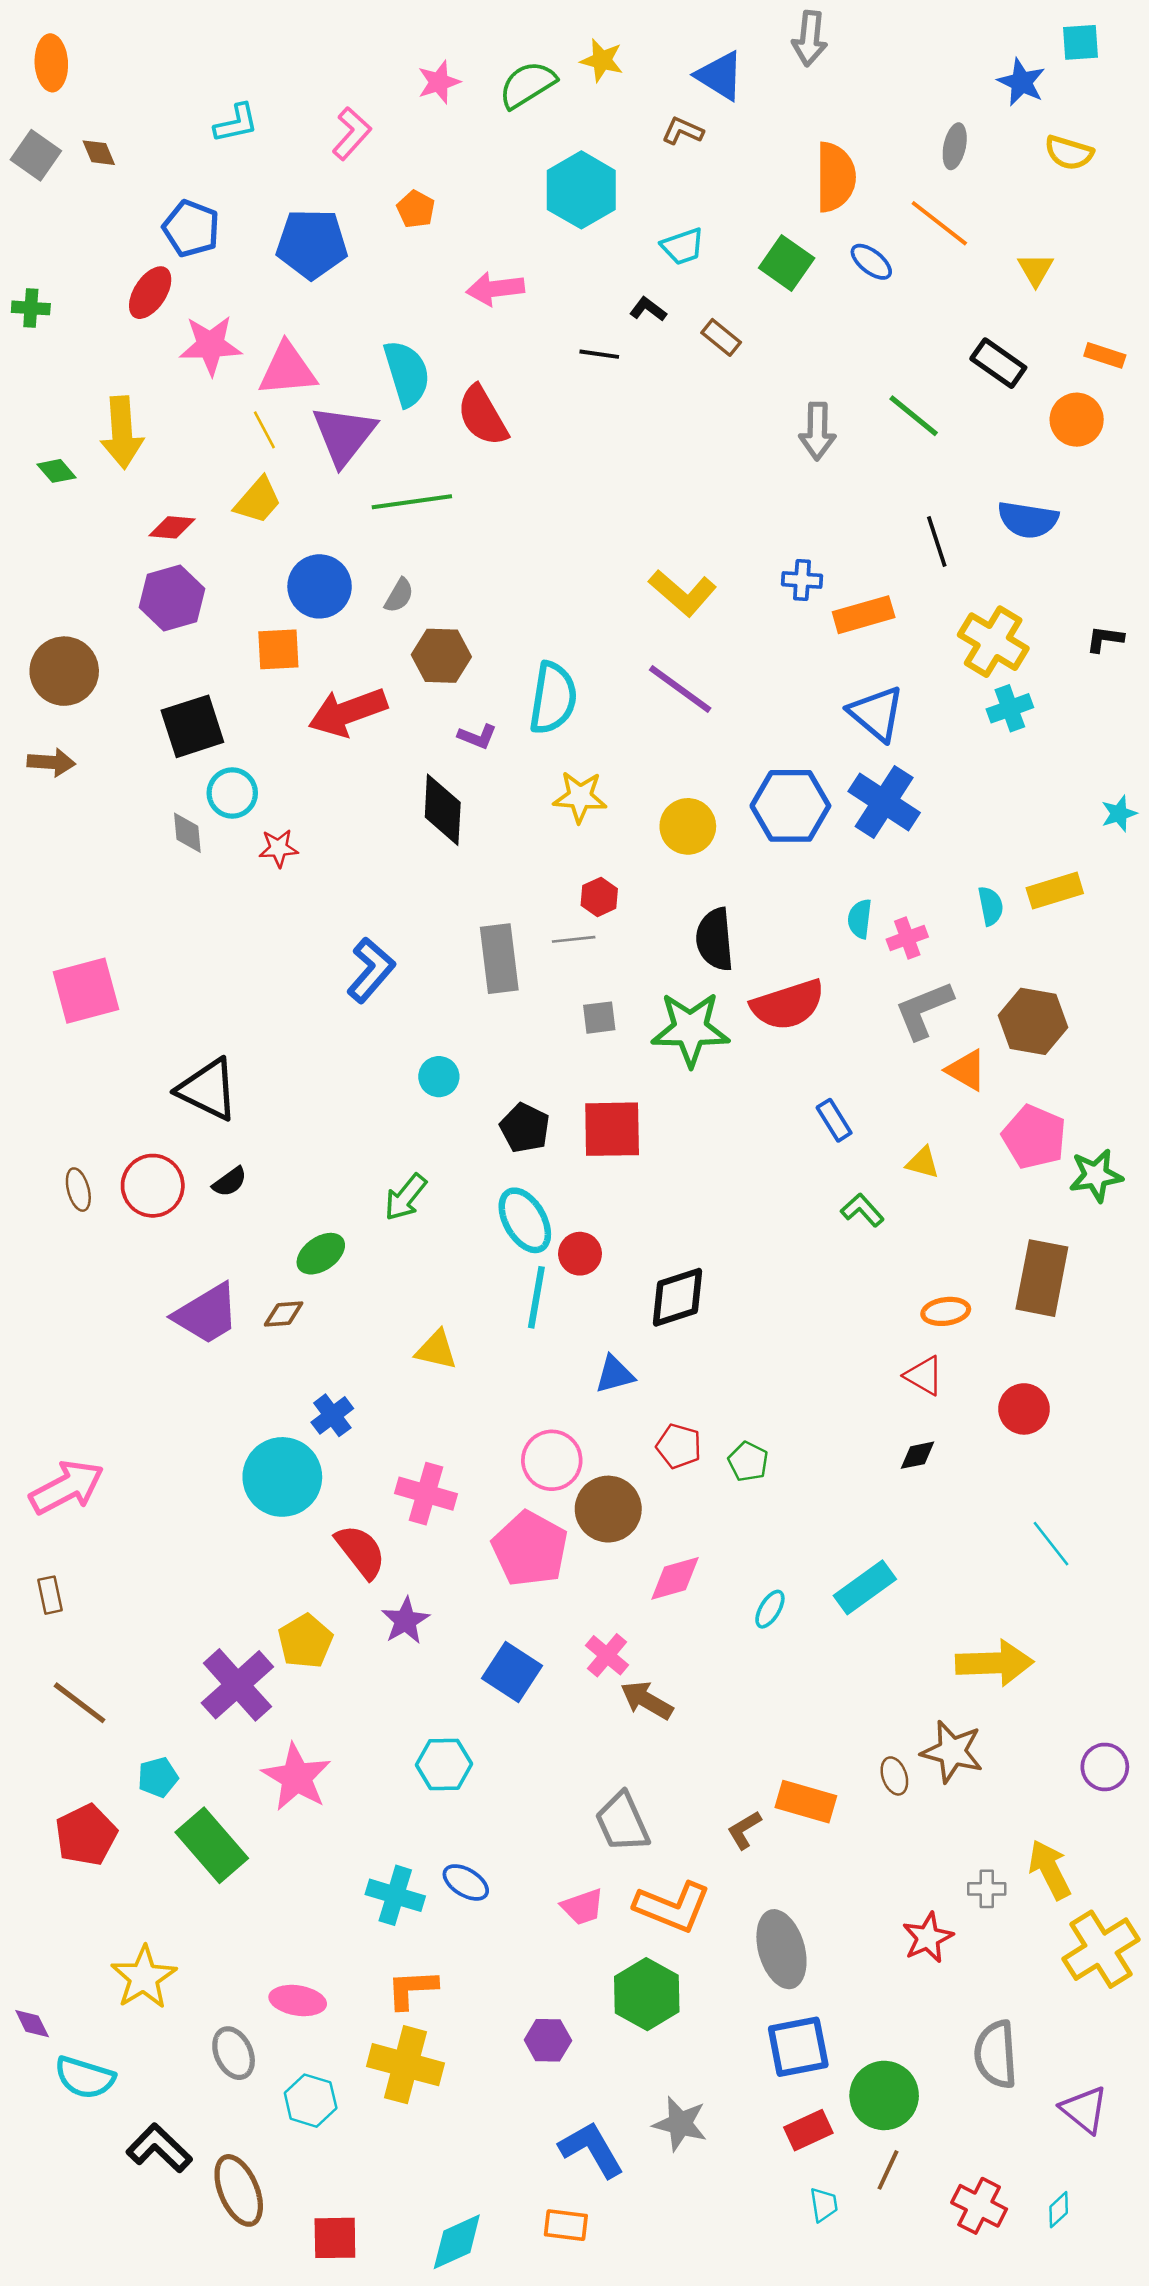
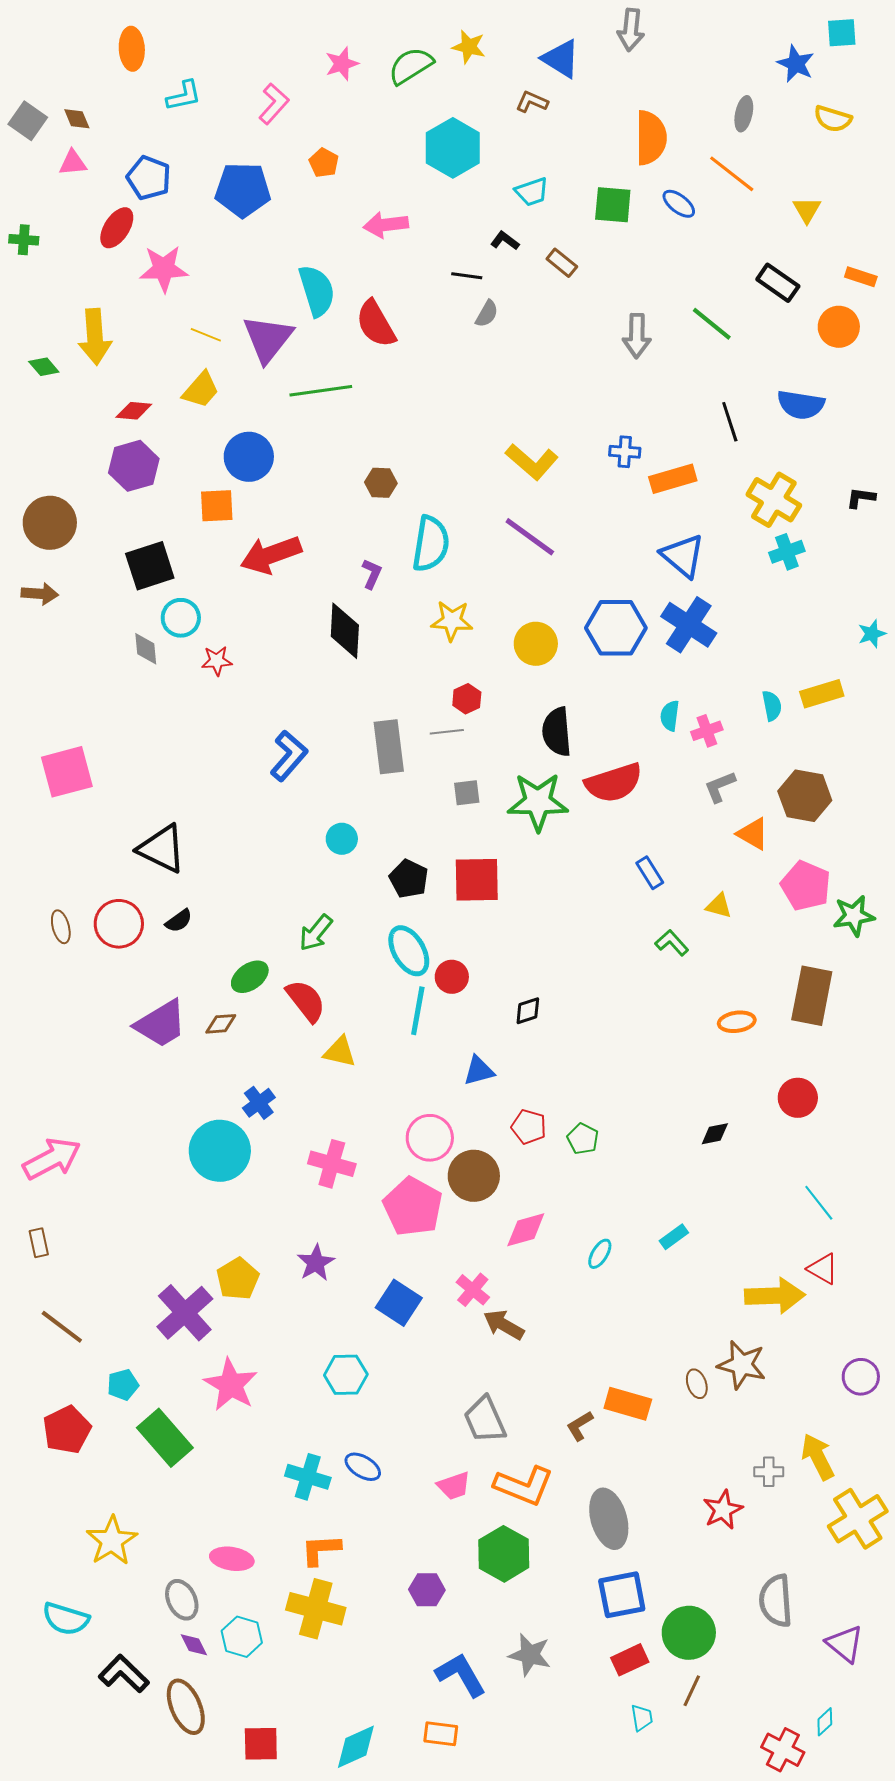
orange ellipse: (51, 63) -> (132, 49), moved
green square: (787, 263) -> (613, 205), turned -30
pink triangle: (287, 370) -> (73, 163), moved, size x0.6
yellow line: (264, 430) -> (206, 335), turned -40
gray semicircle: (399, 595) -> (487, 314), moved
brown hexagon: (441, 656) -> (381, 483), moved, size x0.7
purple L-shape: (477, 737) -> (372, 574), turned -88
gray L-shape: (924, 1010) -> (720, 787), size x0.7
black diamond: (678, 1297) -> (528, 1011), size x0.6
red triangle: (924, 1376) -> (823, 1269), moved
red semicircle: (361, 1551) -> (306, 1001), moved
cyan rectangle: (865, 1587) -> (674, 1237), size x0.6
purple diamond: (32, 2024) -> (194, 1645), moved
red cross: (979, 2206) -> (783, 1750), moved

